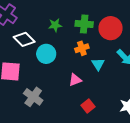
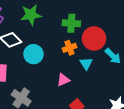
green star: (55, 25) -> (31, 15), moved, size x1.5
red circle: (111, 28) -> (94, 38), moved

